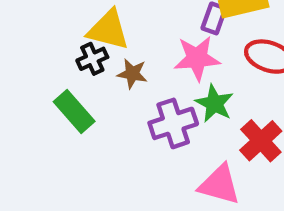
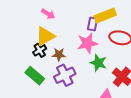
yellow triangle: (108, 30) -> (45, 36), turned -35
purple cross: (173, 123) -> (65, 75), moved

